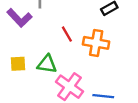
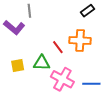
red line: (67, 34) -> (58, 47), moved

